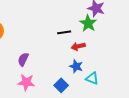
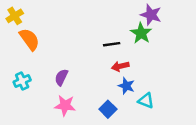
red arrow: (78, 46) -> (120, 66), moved

